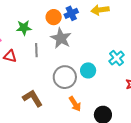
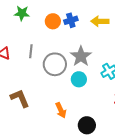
green star: (24, 28) -> (22, 13), moved
gray star: (61, 38) -> (81, 56), moved
gray circle: (65, 77) -> (55, 64), moved

